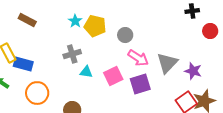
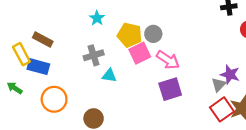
brown rectangle: (27, 20) -> (43, 40), moved
yellow pentagon: (95, 26) -> (130, 35), moved
gray triangle: (167, 63) -> (219, 85), moved, size x0.6
pink square: (113, 76) -> (140, 53), moved

